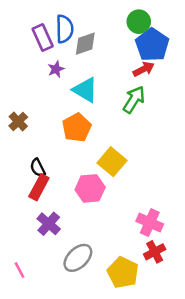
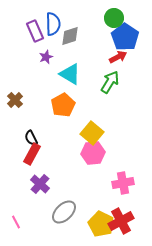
pink hexagon: (90, 188) -> (93, 153), moved
pink cross: (150, 223) -> (123, 183), turned -35
red cross: (155, 252) -> (121, 221), moved, size x1.4

